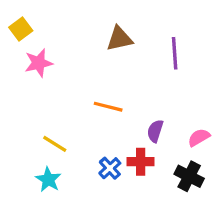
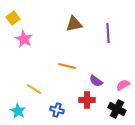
pink star: (39, 63) -> (24, 39), turned -30
purple semicircle: (155, 131) -> (96, 81), turned -72
blue cross: (110, 168) -> (57, 110), moved, turned -32
cyan star: (48, 180) -> (18, 111), moved

